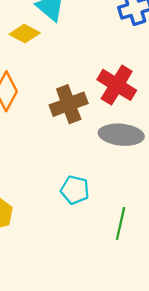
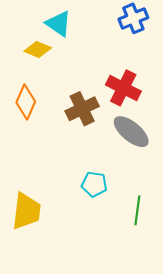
gray ellipse: (121, 135) -> (131, 132), turned 39

